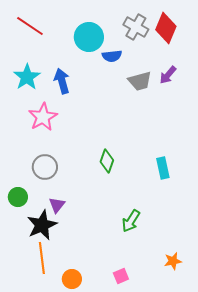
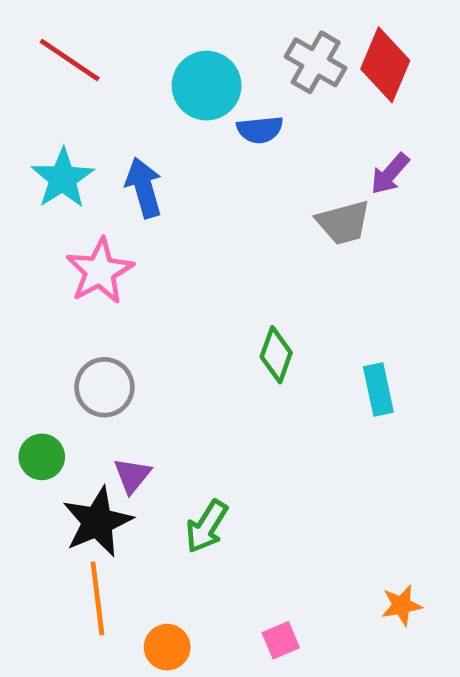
gray trapezoid: (140, 81) -> (343, 222), moved
green diamond: (107, 161) -> (276, 355), moved
green arrow: (131, 221) -> (207, 526), moved

